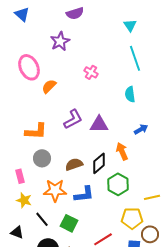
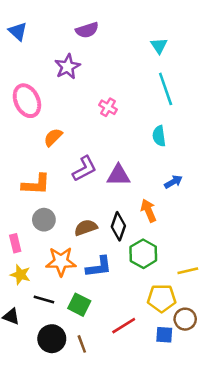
orange semicircle: (49, 86) -> (53, 137), moved
black diamond: (99, 163) -> (118, 226), turned -30
black line: (42, 219) -> (44, 299), turned -35

